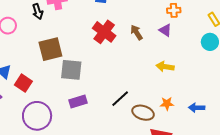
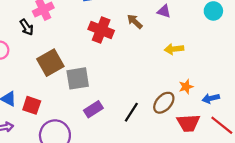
black line: (120, 99) -> (131, 112), moved
blue arrow: (197, 108) -> (211, 98), moved
brown ellipse: (143, 113) -> (164, 103), turned -50

